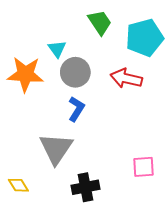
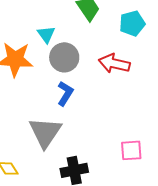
cyan pentagon: (145, 38) -> (132, 23), size x0.7

